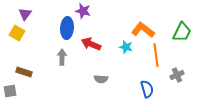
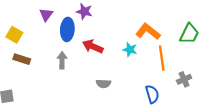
purple triangle: (25, 14) -> (46, 15), moved
brown rectangle: (24, 72) -> (22, 59), moved

